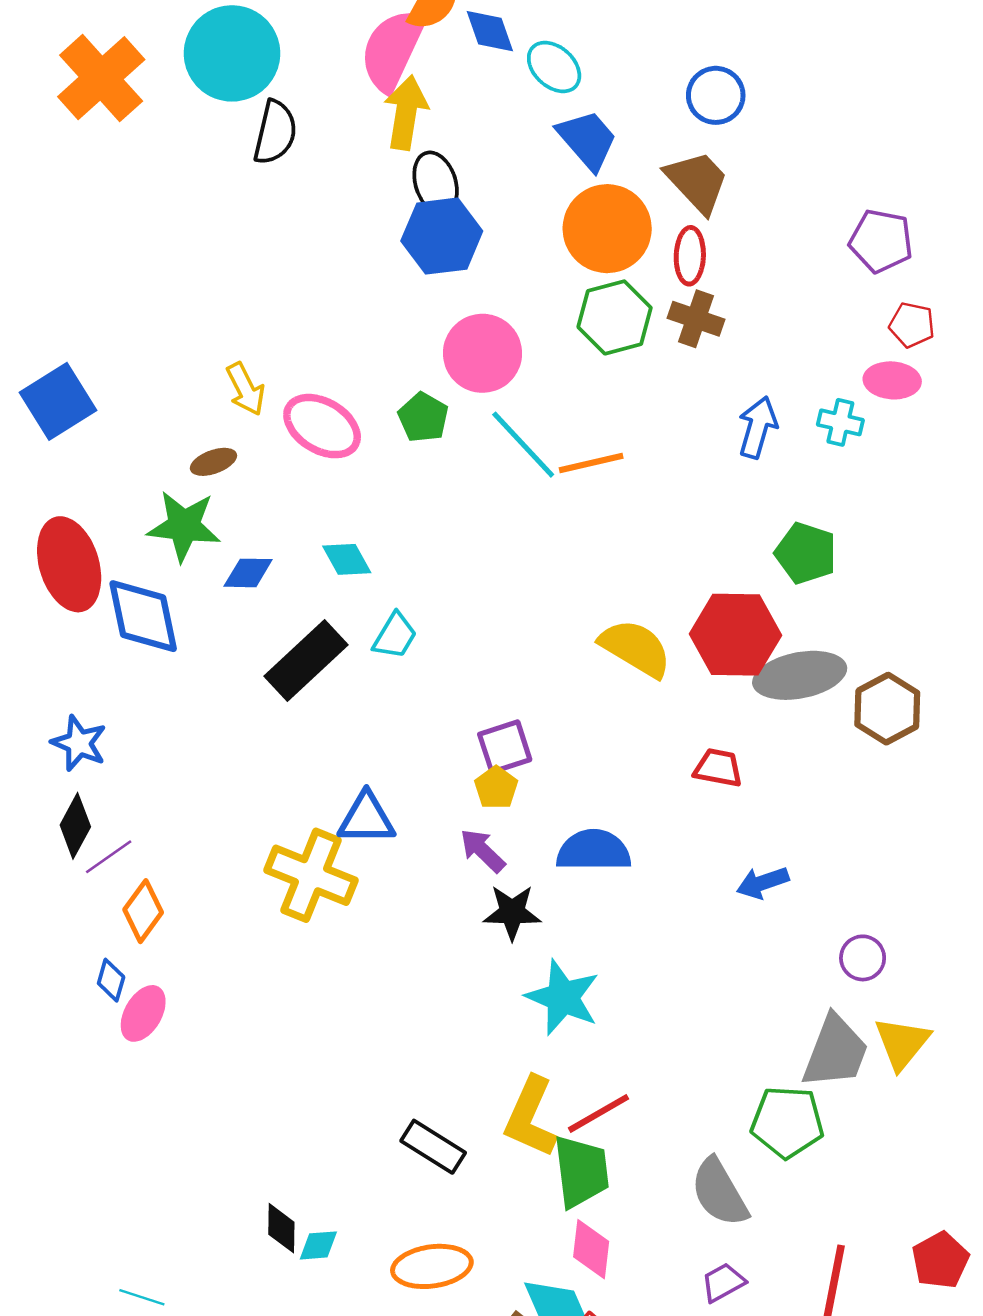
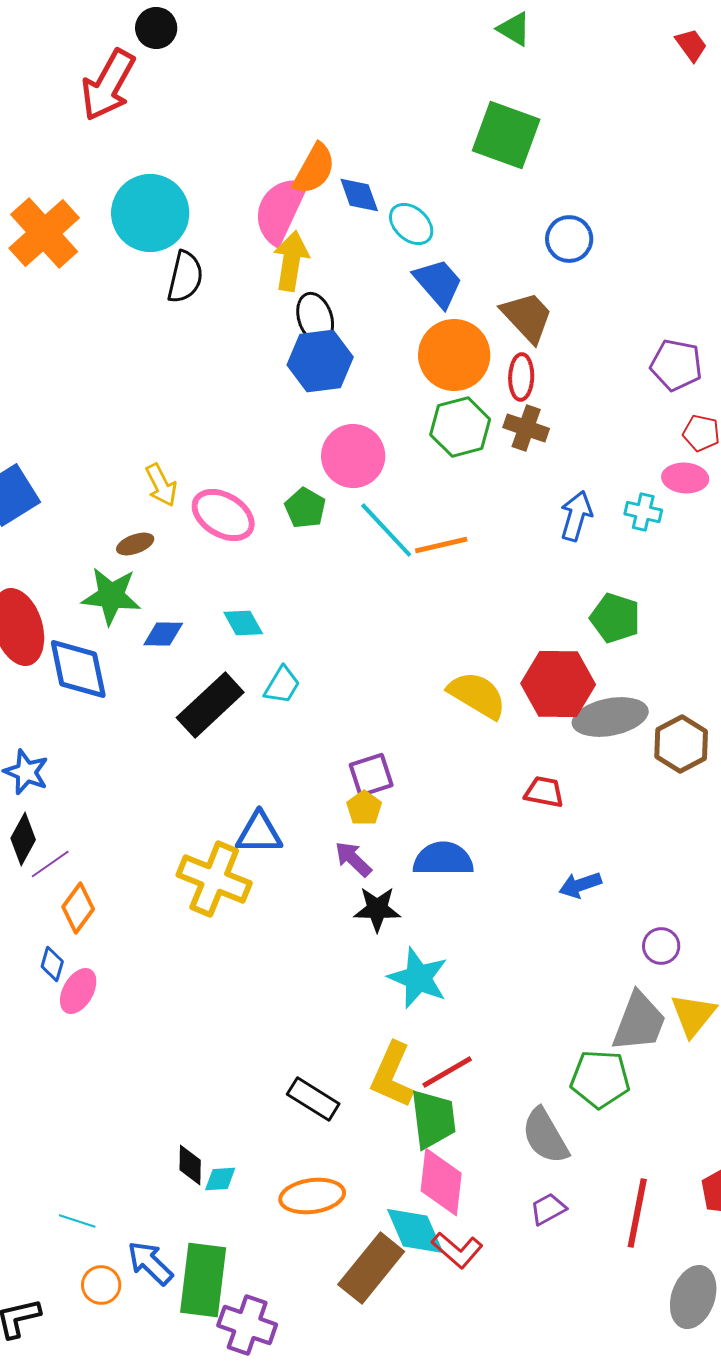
blue circle: (716, 95) -> (569, 239), moved
pink diamond: (591, 1249) -> (441, 1182), size x1.4

